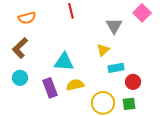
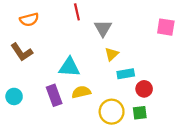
pink square: (142, 13) -> (166, 27), moved, turned -36
gray triangle: (114, 26) -> (103, 28), moved
brown L-shape: (20, 48) -> (22, 52), turned -80
cyan circle: (20, 78) -> (14, 96), moved

